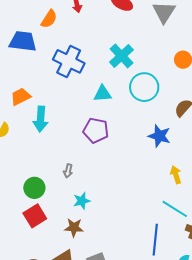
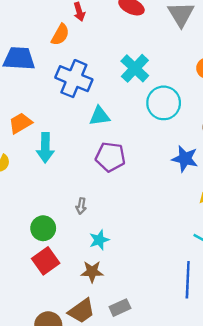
orange semicircle: (49, 19) -> (60, 35), moved
cyan triangle: (103, 94) -> (100, 116), moved

